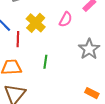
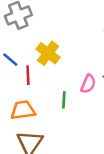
pink semicircle: (66, 19) -> (88, 84), moved

